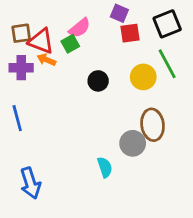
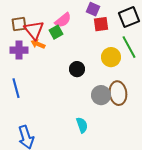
red triangle: (41, 41) -> (34, 30), turned 30
black circle: (98, 81) -> (77, 69), moved
gray circle: (133, 143) -> (101, 95), moved

